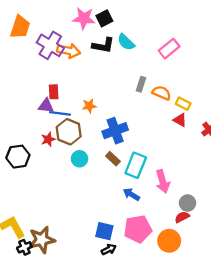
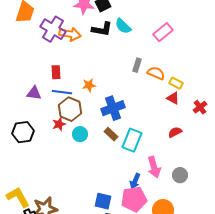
purple triangle: (46, 106) -> (34, 93), moved
red star: (48, 139) -> (59, 124), moved
pink arrow: (163, 181) -> (154, 167), moved
blue arrow: (131, 194) -> (135, 181), moved, turned -98
red semicircle: (182, 217) -> (175, 132), moved

